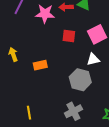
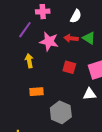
yellow arrow: (13, 54) -> (29, 61), moved
gray hexagon: (80, 80) -> (61, 112), moved

